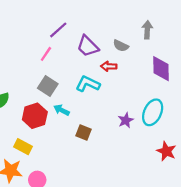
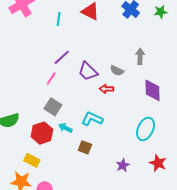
cyan L-shape: (88, 84) -> (92, 119), moved
purple star: (126, 120) -> (123, 165), moved

